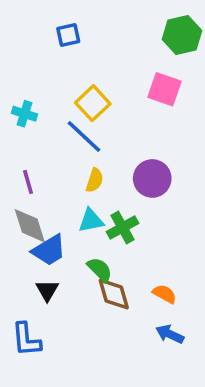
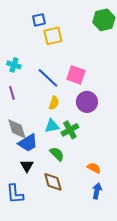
pink square: (164, 89) -> (76, 75), moved
yellow square: (93, 103) -> (53, 36), moved, turned 30
purple line: (28, 182) -> (12, 93), moved
brown diamond: (114, 294) -> (53, 182), moved
blue arrow: (170, 334) -> (97, 191), turned 77

